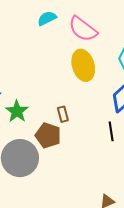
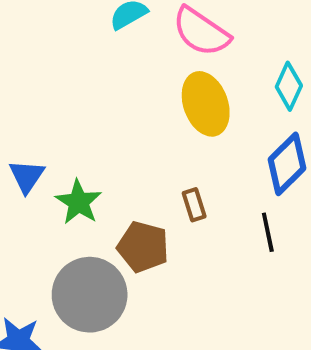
brown rectangle: (63, 114) -> (194, 205), moved

